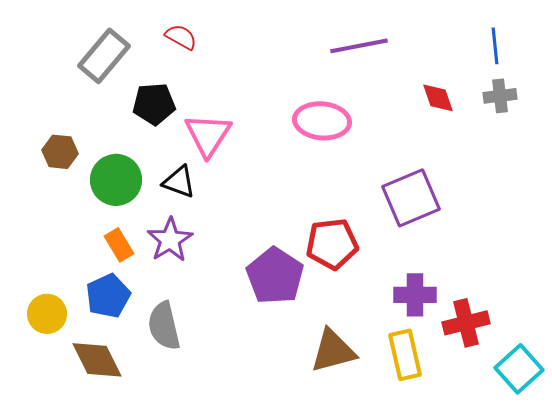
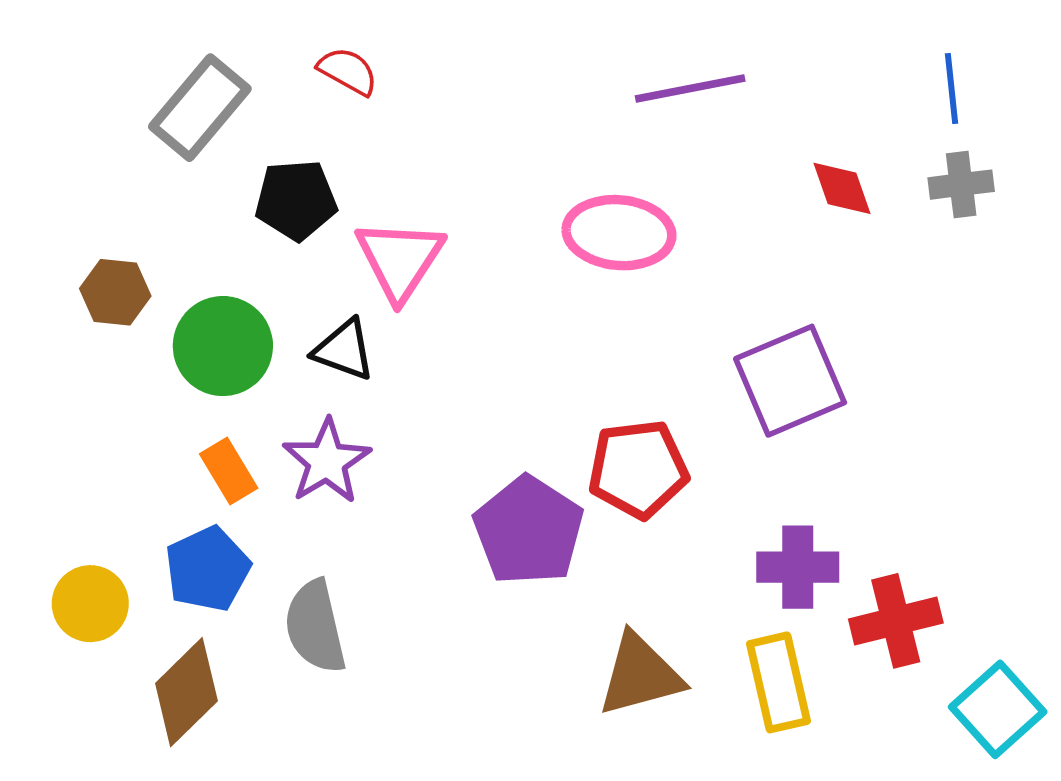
brown diamond: (97, 360) -> (186, 692), turned 72

